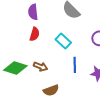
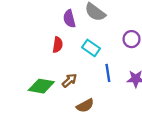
purple semicircle: (33, 12) -> (69, 19), moved
brown arrow: (41, 67) -> (69, 80), turned -56

